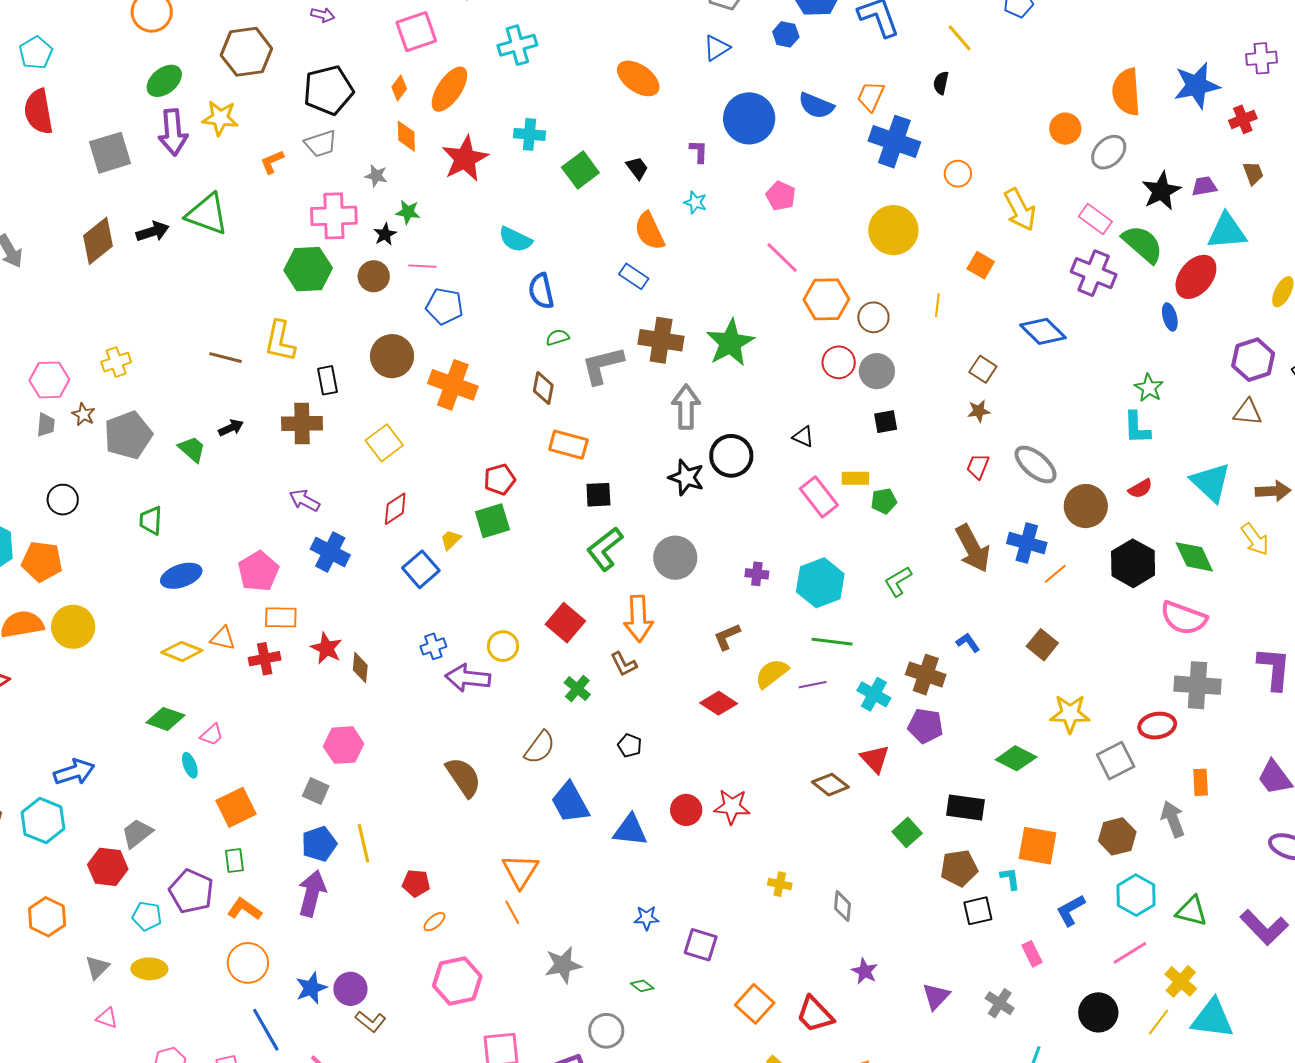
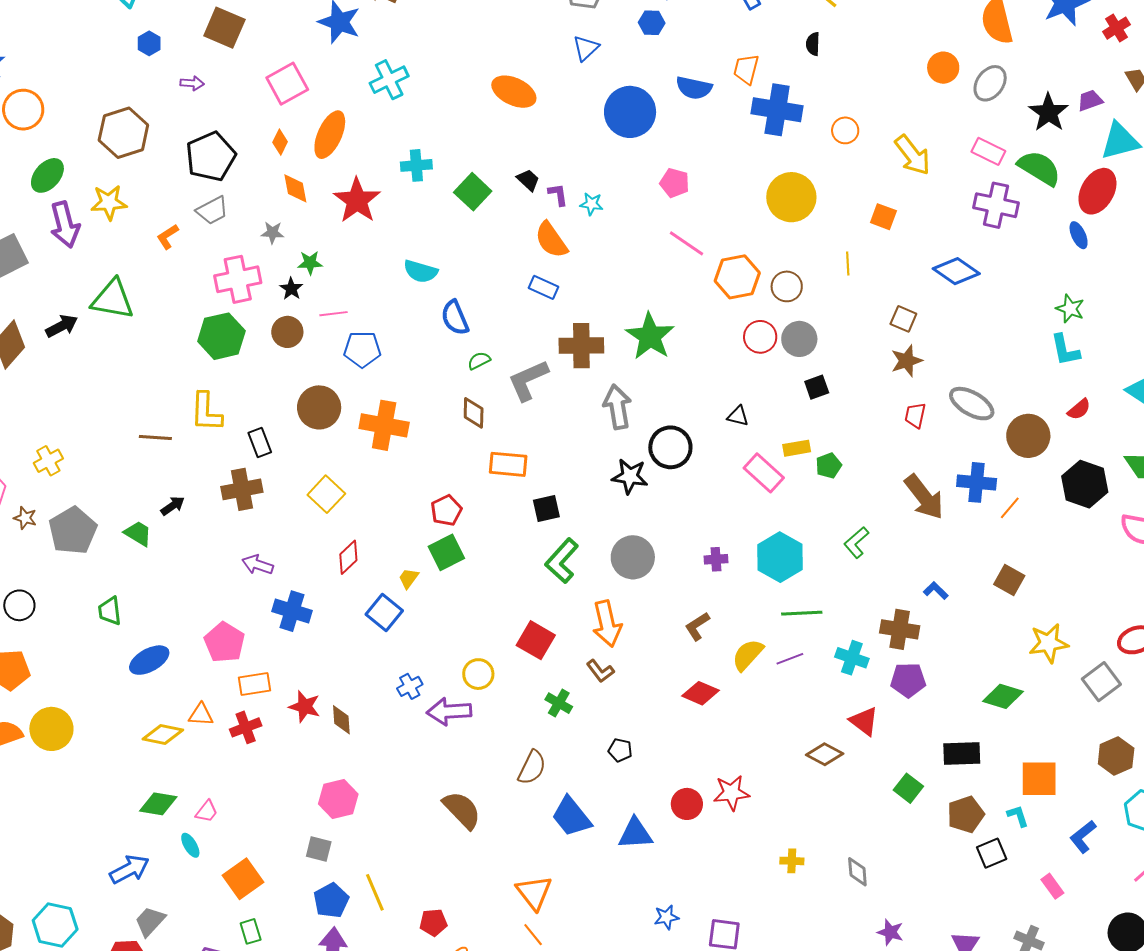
purple L-shape: (699, 151) -> (558, 195), moved
brown star: (979, 411) -> (907, 361), size x1.4
blue arrow: (74, 772) -> (129, 869), moved

